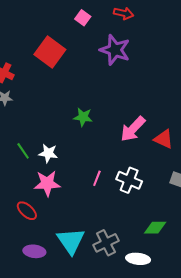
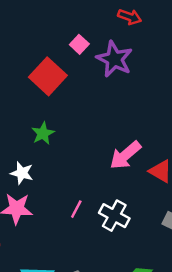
pink square: (83, 18) -> (79, 44), moved
red square: (50, 52) -> (48, 76), moved
green star: (83, 117) -> (43, 133), moved, turned 30

